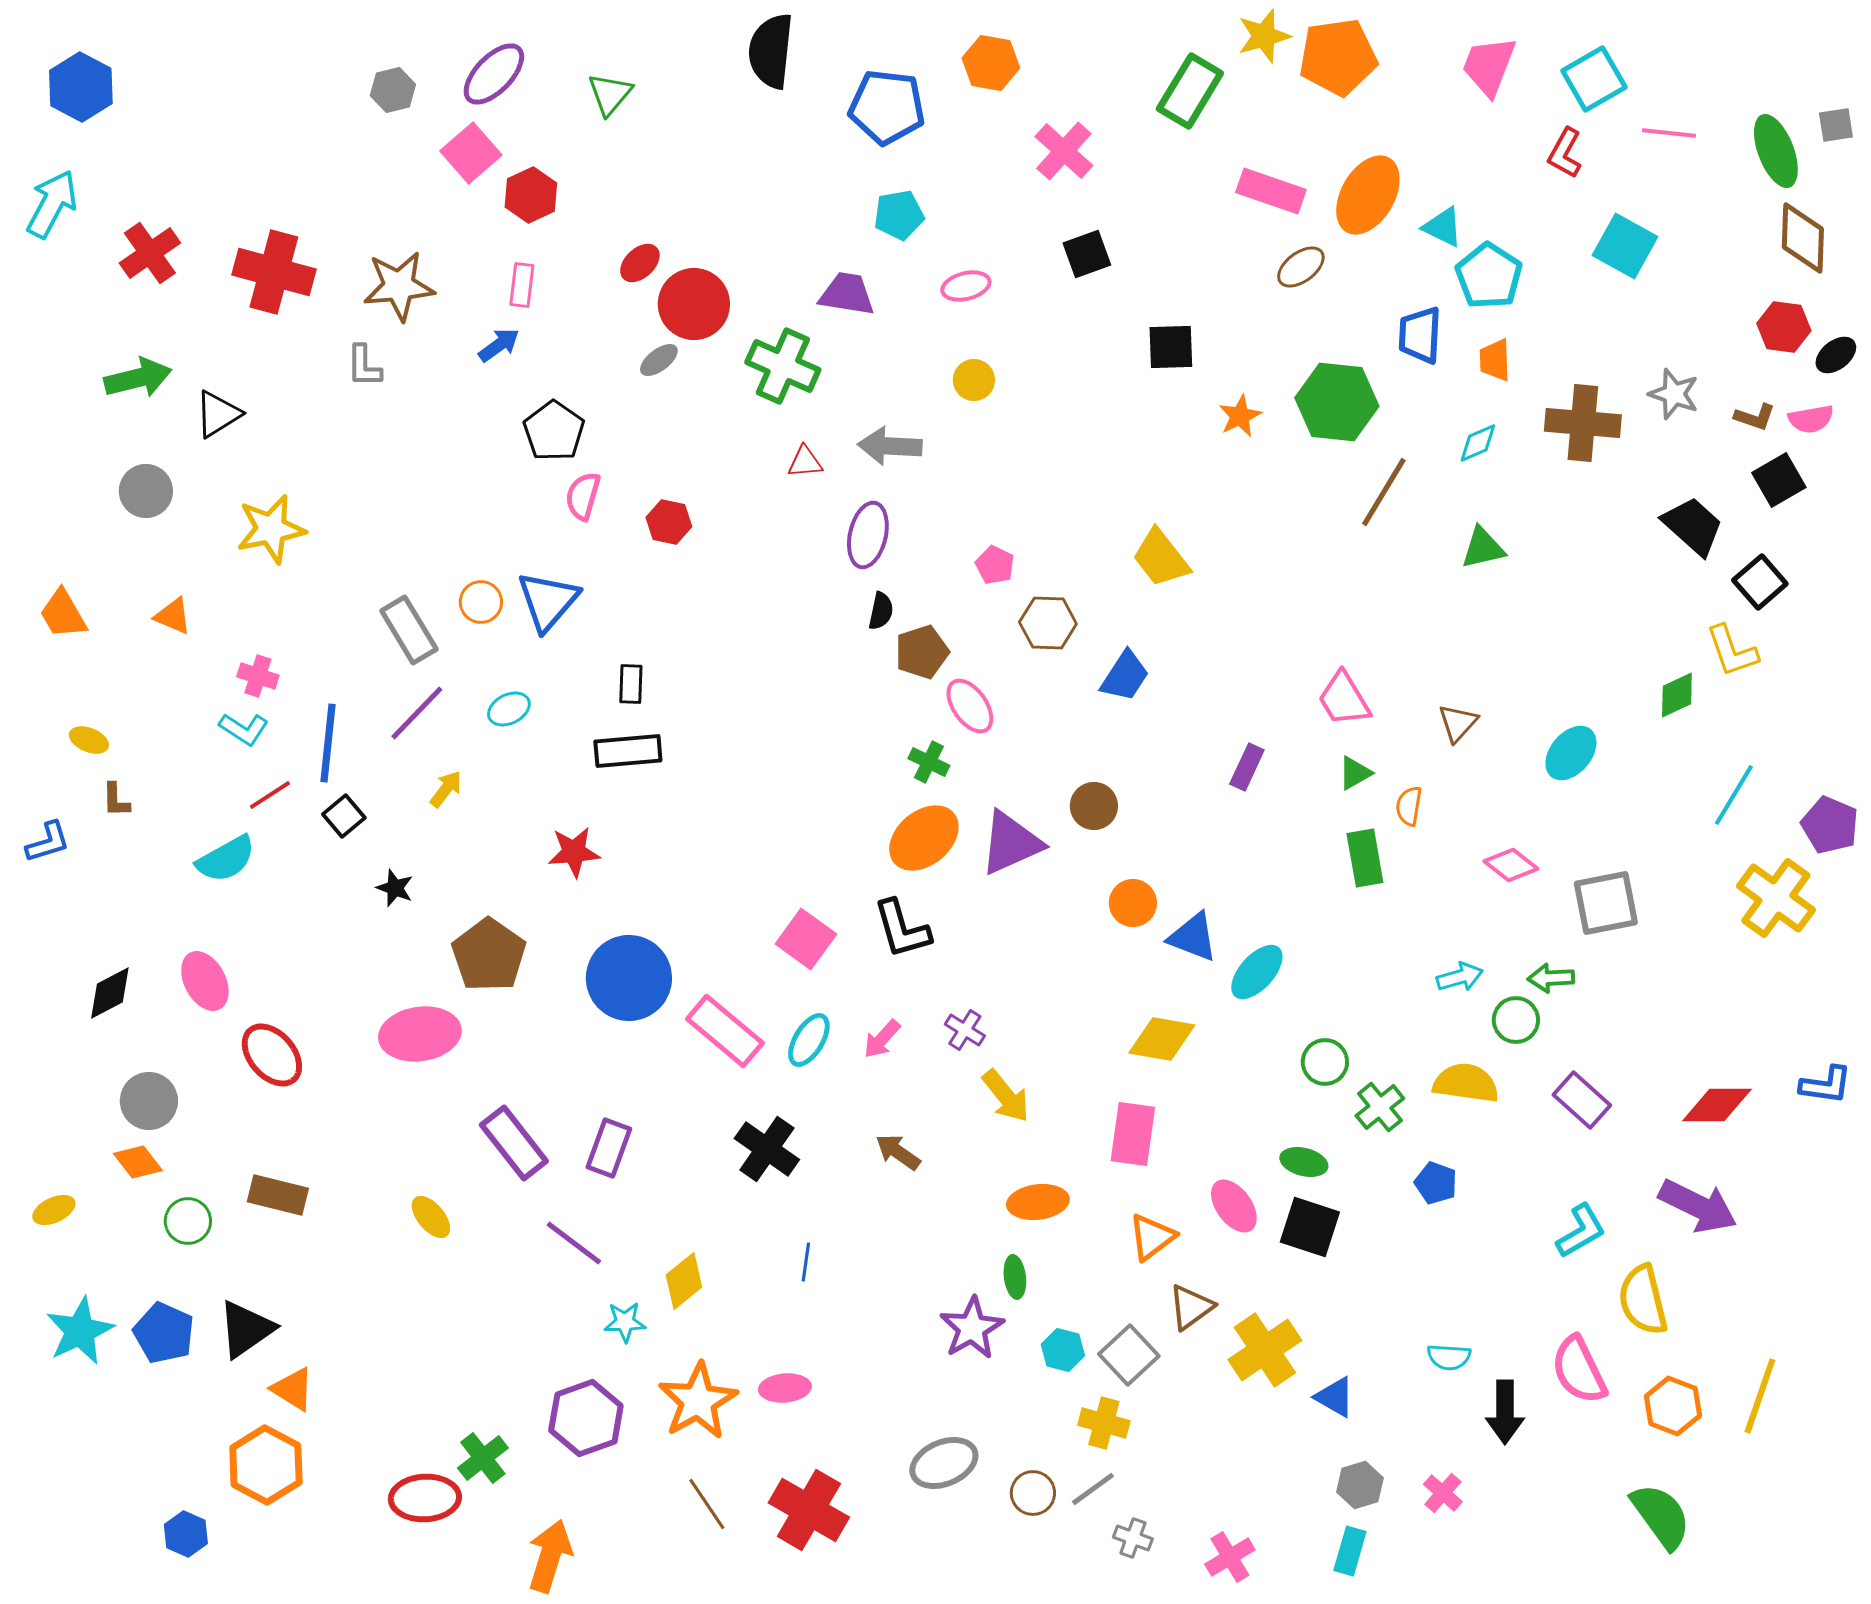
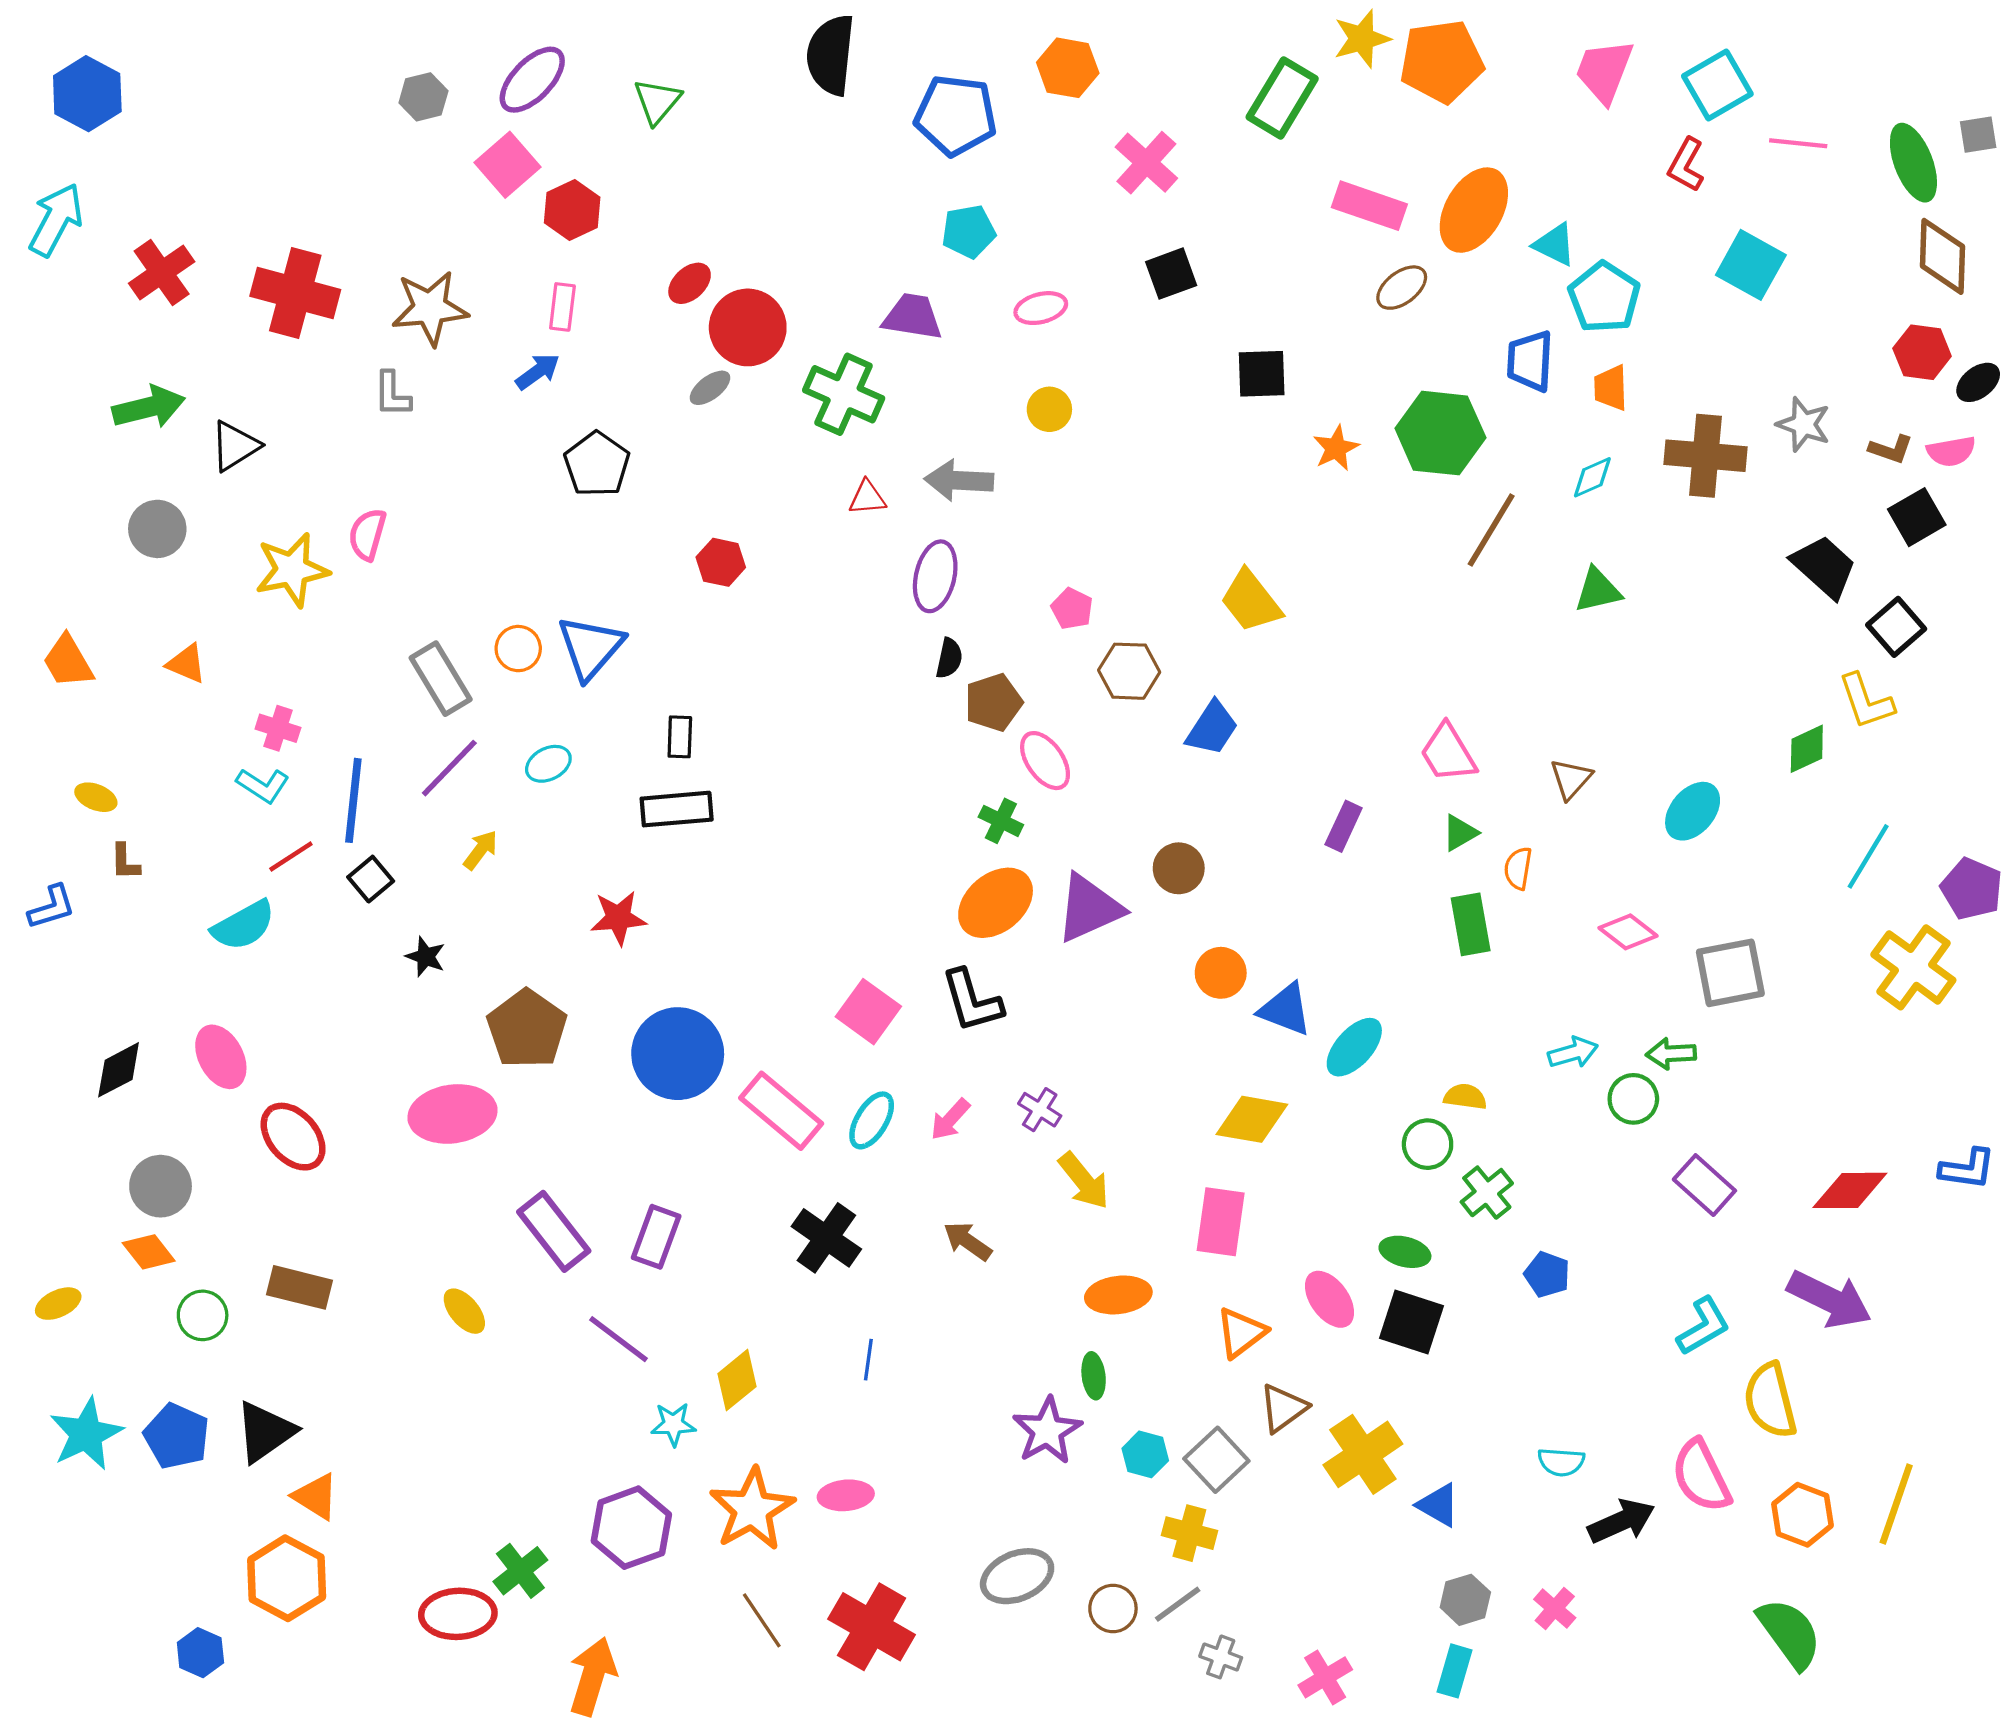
pink semicircle: (583, 496) -> (367, 534), moved
yellow semicircle: (1466, 1083) -> (1465, 1097), moved, size x0.6
black arrow: (1505, 1412) -> (1621, 1521), turned -114

